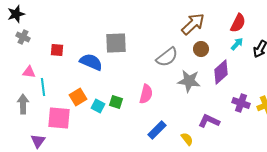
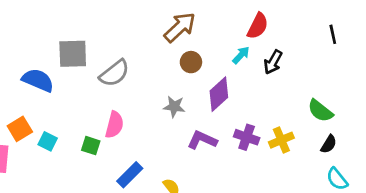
red semicircle: (238, 23) -> (258, 26), moved
gray semicircle: (167, 57) -> (114, 73), moved
gray star: (189, 81) -> (174, 107), size x0.7
green square: (116, 102) -> (91, 146), moved
purple L-shape: (209, 121) -> (202, 140), moved

